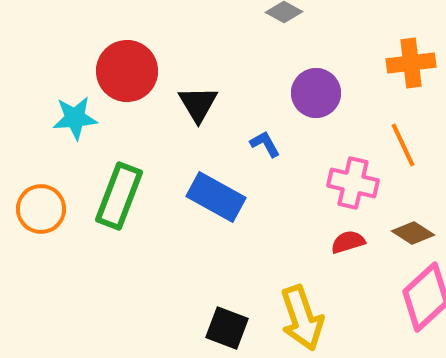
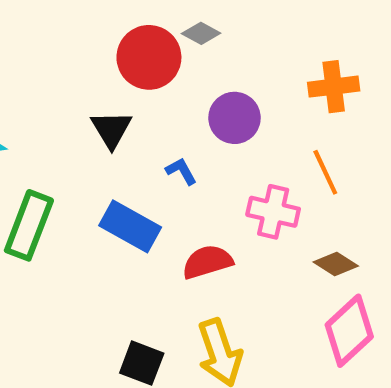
red circle: (127, 71) -> (149, 57), moved
red semicircle: (348, 242) -> (207, 262), moved, size x1.4

